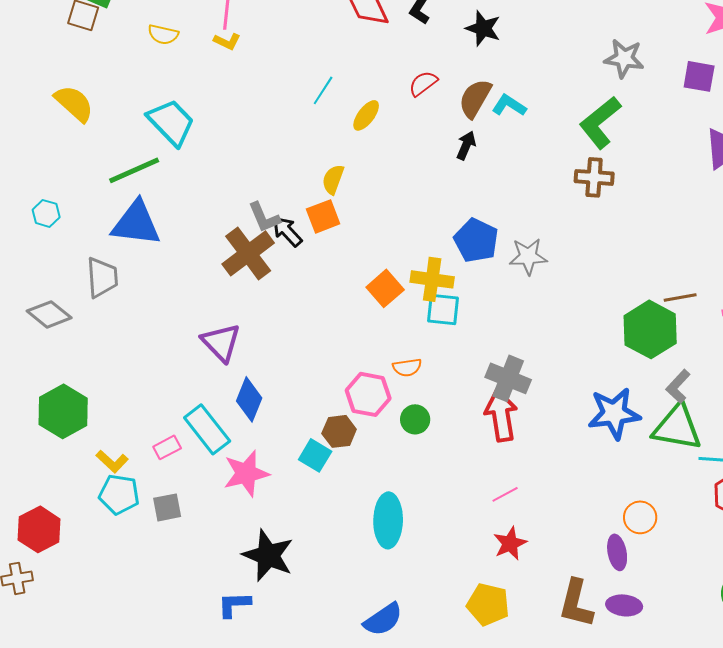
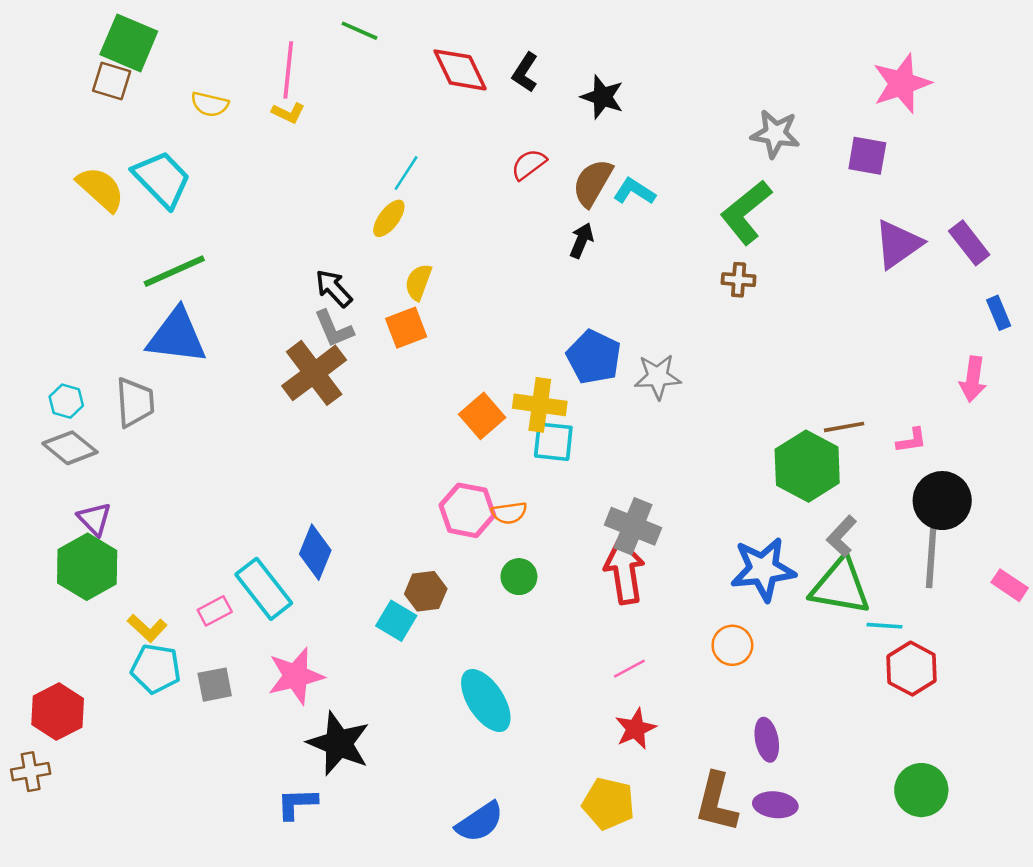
yellow ellipse: (366, 115) -> (389, 218), moved
cyan trapezoid: (171, 122) -> (162, 179), moved
brown cross: (594, 177) -> (739, 280), size x0.7
cyan hexagon: (46, 213) -> (66, 401), moved
black arrow: (287, 231) -> (334, 288), moved
purple triangle: (221, 342) -> (94, 519), moved, size x0.7
pink hexagon: (368, 394) -> (467, 510), moved
pink star: (246, 473) -> (296, 676), moved
orange circle: (640, 517) -> (732, 645), moved
cyan ellipse: (388, 520) -> (486, 701), turned -34

